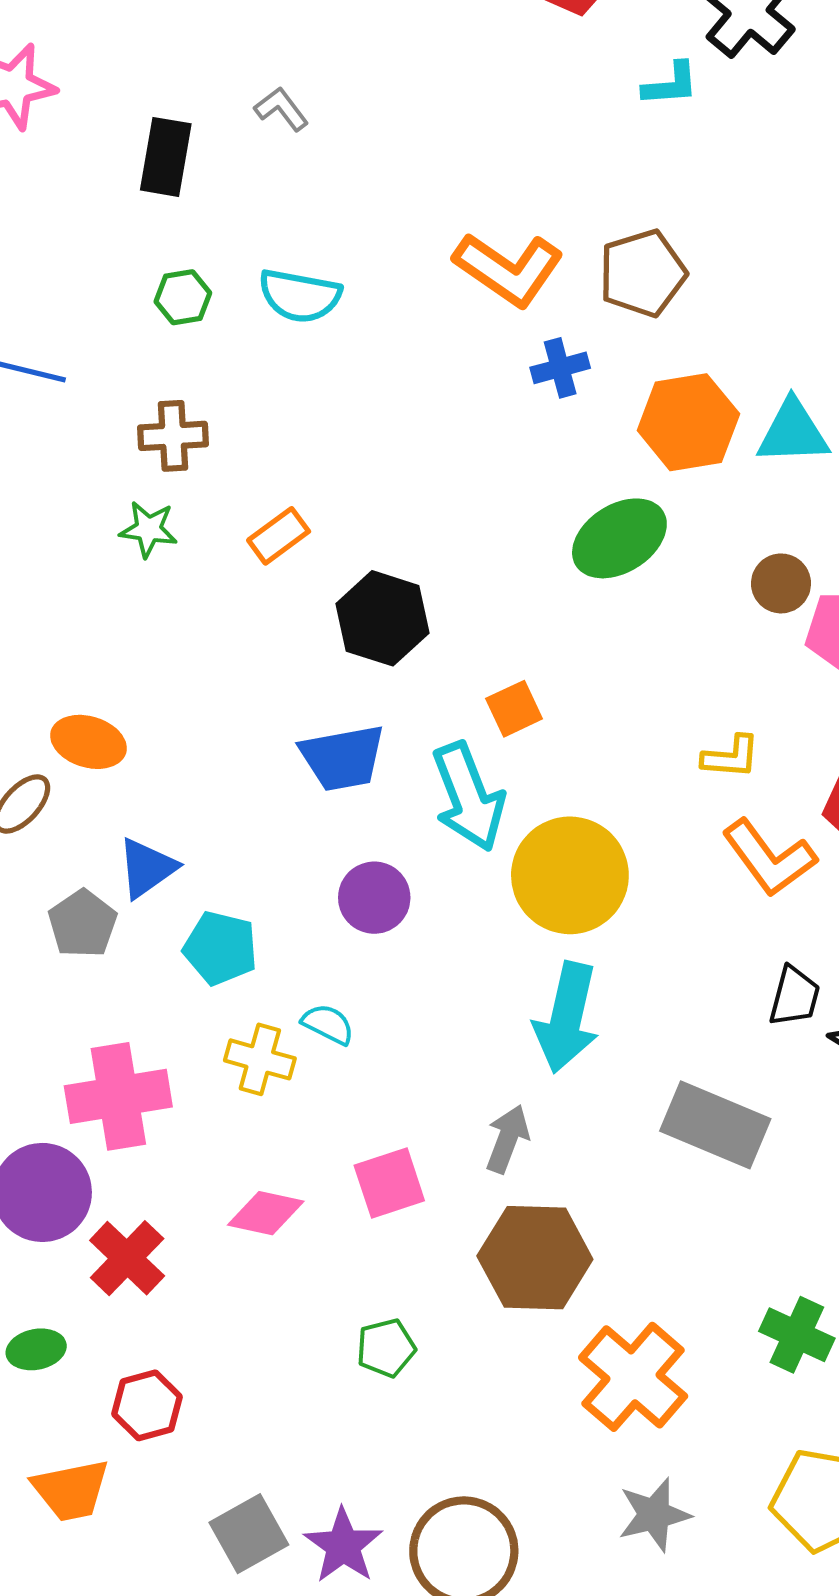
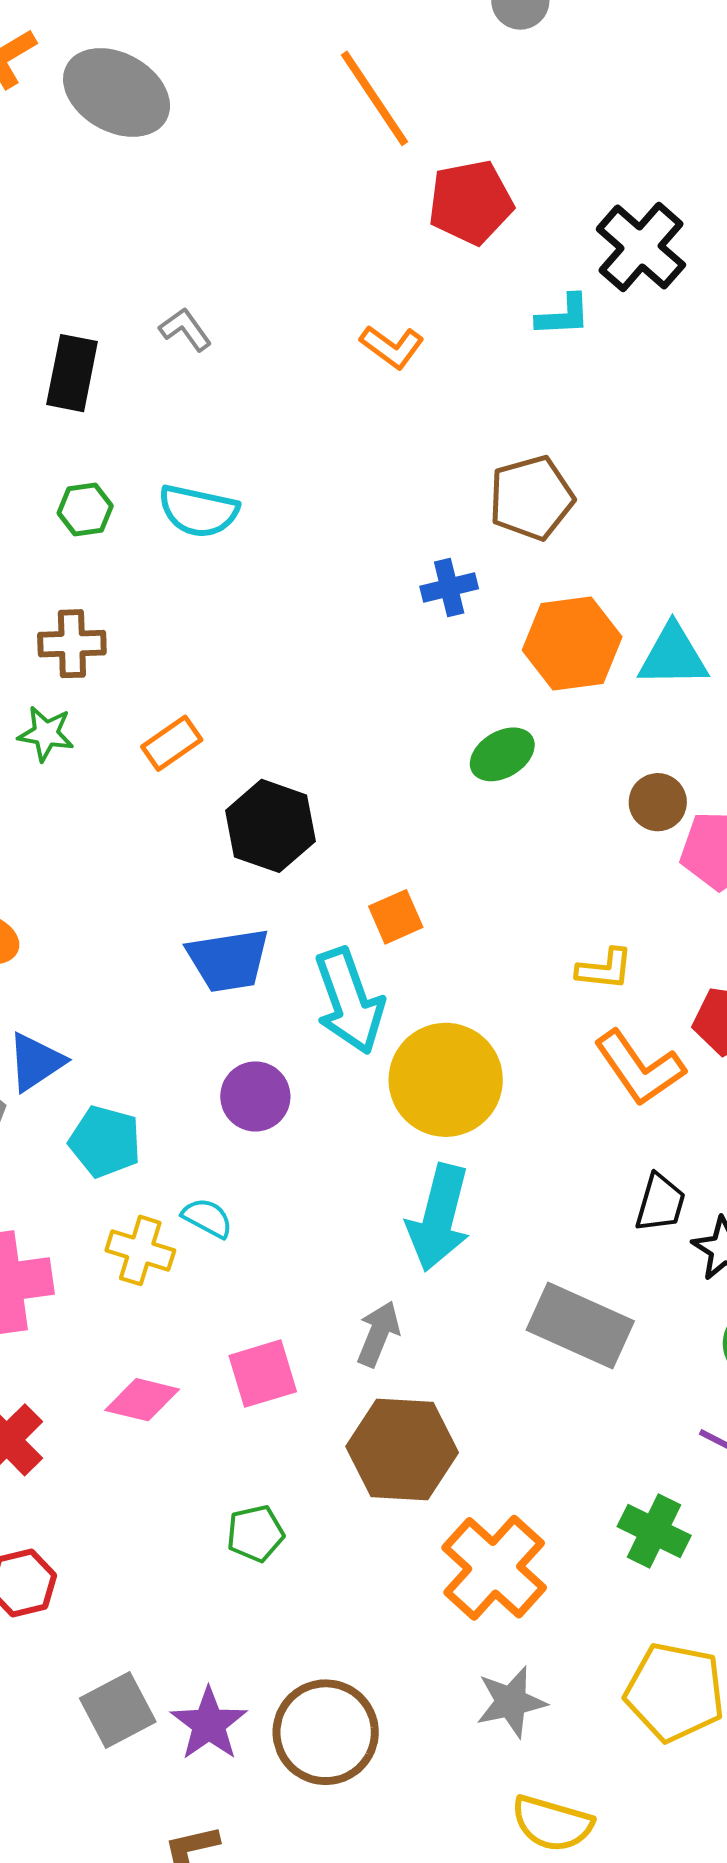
orange L-shape: (509, 269) -> (392, 347), moved, size x0.6
green ellipse: (619, 538) -> (502, 754), size x0.7

